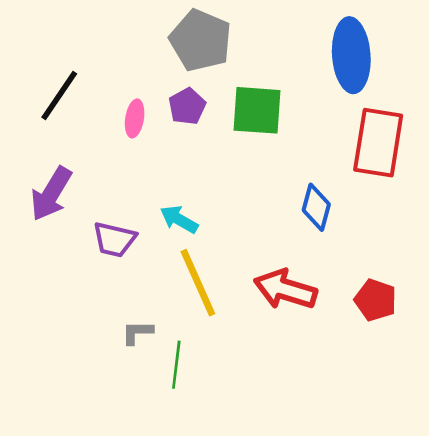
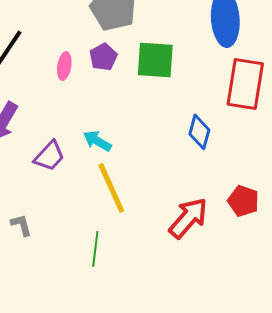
purple trapezoid: (114, 240) -> (49, 156), turned -60
red arrow: (285, 289) -> (188, 218), moved, turned 114
gray L-shape: (137, 332) -> (21, 225), moved, turned 75

